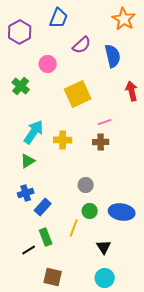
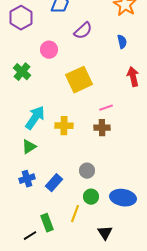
blue semicircle: (113, 56) -> (122, 42), moved, size x0.6
blue rectangle: (43, 207) -> (54, 183), moved

